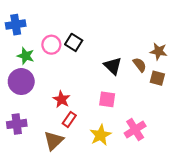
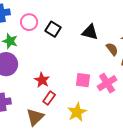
pink circle: (51, 45) -> (29, 22), moved
black triangle: (113, 66) -> (90, 32), moved, turned -30
pink cross: (135, 130) -> (107, 83), moved

